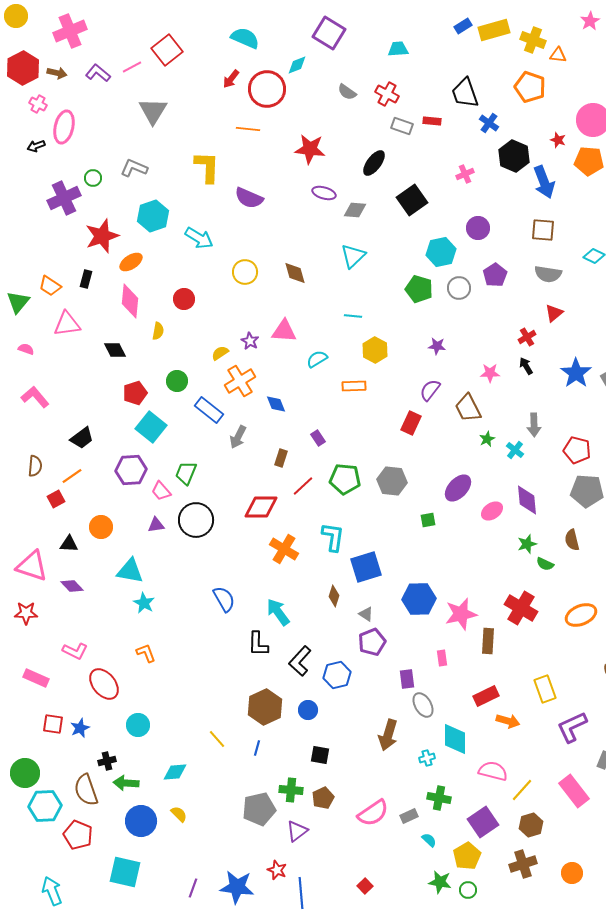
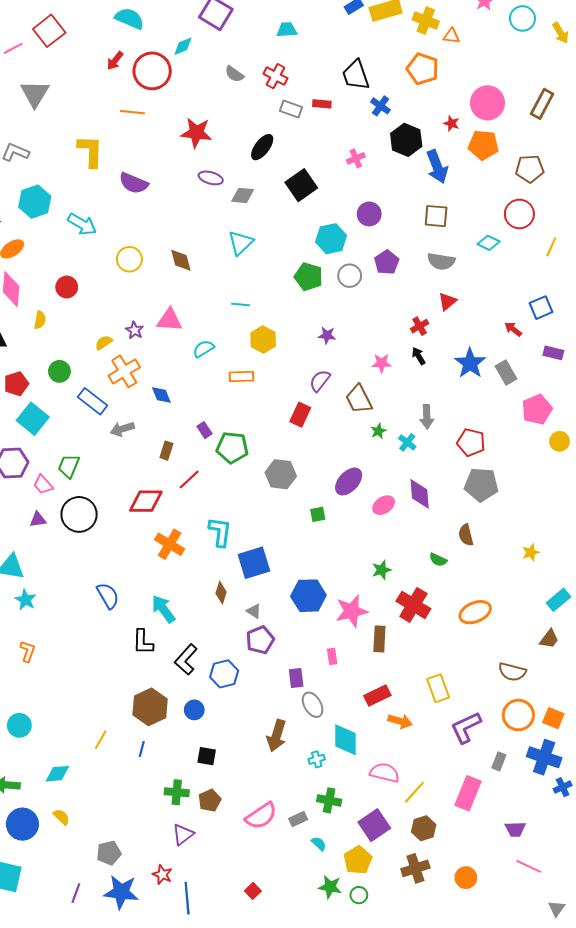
gray arrow: (238, 437) -> (122, 429), turned 45
green pentagon: (345, 479) -> (232, 448), moved
green star: (527, 544) -> (382, 570), moved
orange L-shape: (146, 653) -> (28, 651), turned 40
yellow line: (217, 739) -> (101, 740), turned 72
pink rectangle: (574, 791) -> (468, 793), turned 60
gray pentagon: (259, 809) -> (109, 853), moved, size x0.7

